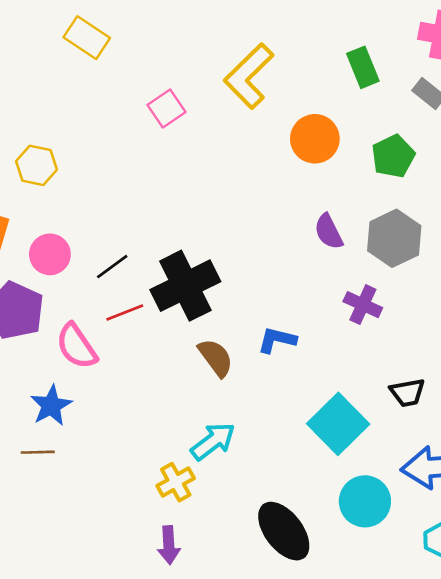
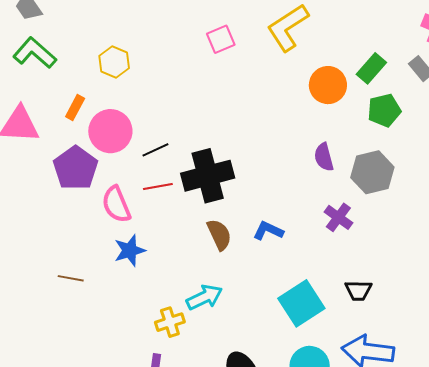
green rectangle: (363, 67) -> (371, 68), moved, turned 52
pink circle: (50, 254) -> (110, 131), size x1.4
blue star: (51, 406) -> (130, 250), moved

